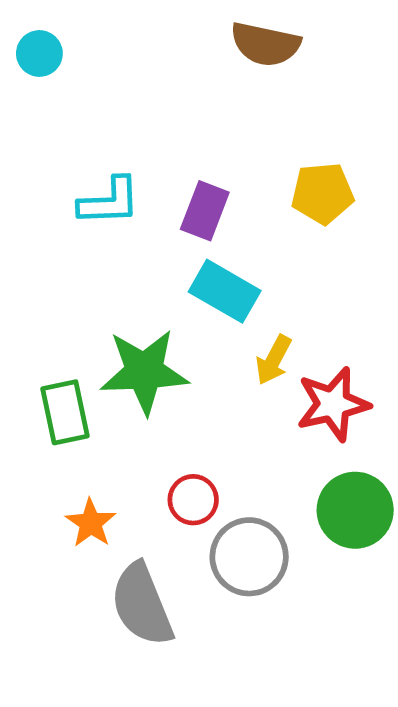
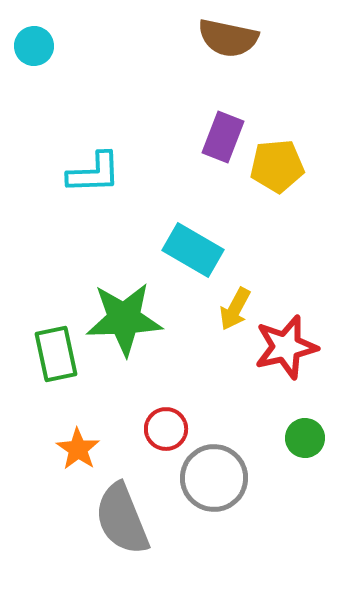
purple rectangle: (205, 211) -> (223, 137), moved
green circle: (355, 510) -> (305, 438), size x0.6

